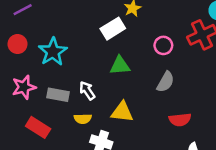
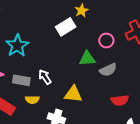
green triangle: (120, 65) -> (87, 58), moved
gray semicircle: (166, 82) -> (108, 70), turned 36
yellow semicircle: (83, 119) -> (32, 100), moved

